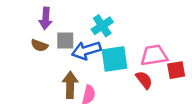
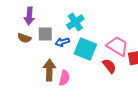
blue arrow: (86, 50) -> (62, 42), size x0.6
pink trapezoid: (154, 55) -> (117, 46), turned 40
cyan square: (115, 59) -> (85, 49), turned 30

